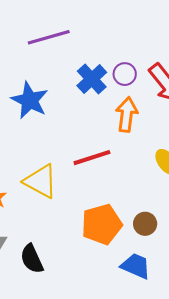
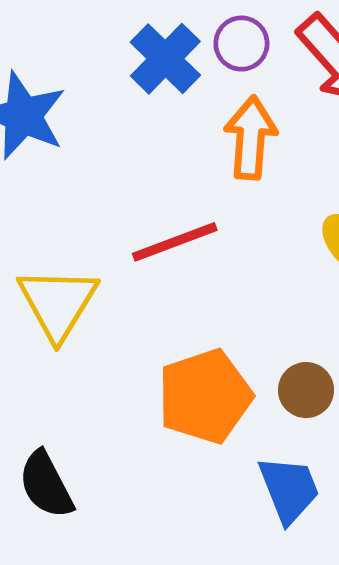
yellow triangle: (41, 181) -> (58, 303), turned 36
blue trapezoid: (136, 266) -> (289, 489), turned 48

